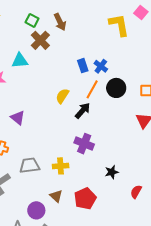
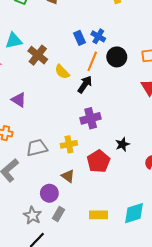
brown cross: (40, 40) -> (38, 55), moved
yellow semicircle: (62, 96) -> (62, 72), turned -70
purple cross: (84, 144) -> (91, 118), turned -30
red pentagon: (85, 199) -> (99, 161), moved

